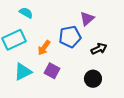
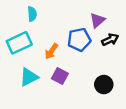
cyan semicircle: (26, 13) -> (32, 14), turned 56
black arrow: (99, 49) -> (110, 40), moved

